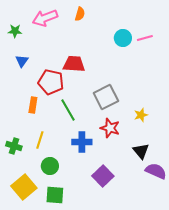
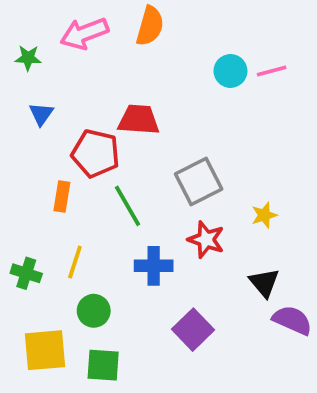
orange semicircle: (80, 14) -> (150, 26), size x1.5
yellow square: (24, 187) -> (45, 350), turned 35

